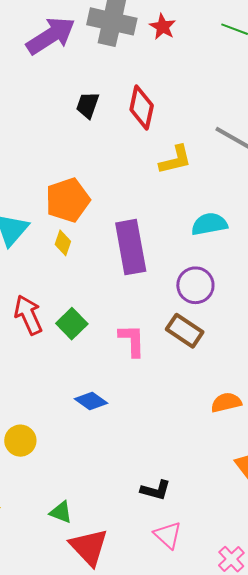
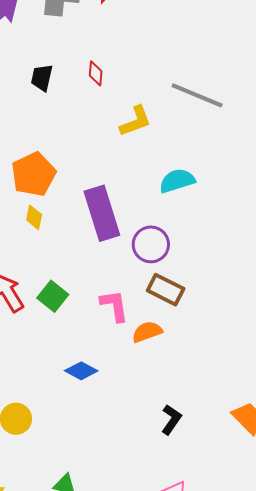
red diamond: (142, 108) -> (96, 73), size x0.6
purple circle: (195, 285) -> (151, 244), moved
orange semicircle: (226, 402) -> (147, 332), moved
black L-shape: (156, 490) -> (171, 420), moved, turned -64

